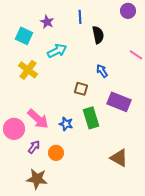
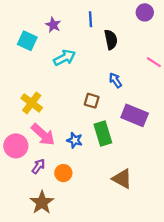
yellow cross: (28, 70) -> (32, 103), moved
brown triangle: (119, 158) -> (122, 179), moved
brown star: (37, 179) -> (42, 202), turned 30

